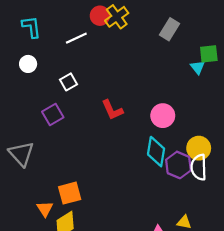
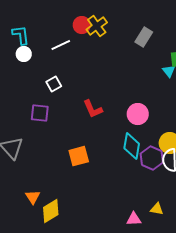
white circle: (28, 64) -> (24, 54), moved
purple square: (53, 114) -> (40, 113), turned 36
orange square: (70, 193) -> (79, 156), moved

